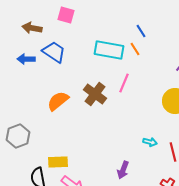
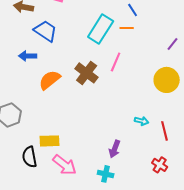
orange line: (135, 49) -> (127, 28), turned -56
cyan rectangle: (109, 50) -> (101, 29), turned -68
blue arrow: (26, 59) -> (28, 56), moved

